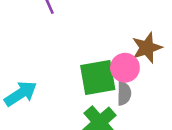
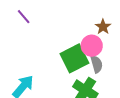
brown star: (147, 48) -> (103, 27), size x0.7

